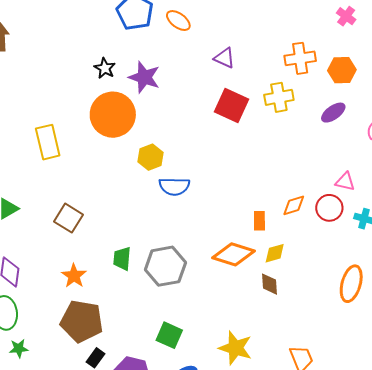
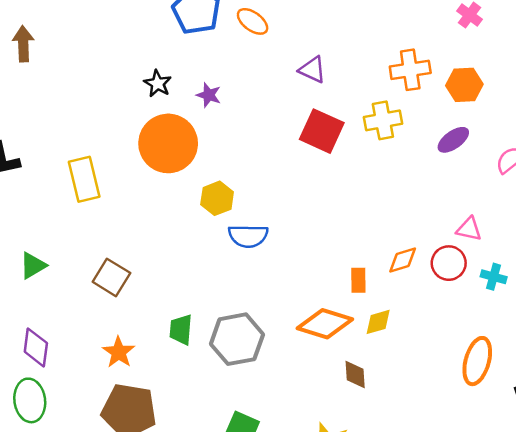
purple star: (144, 77) -> (209, 95), size x0.6
brown diamond: (270, 284) -> (355, 375), moved

